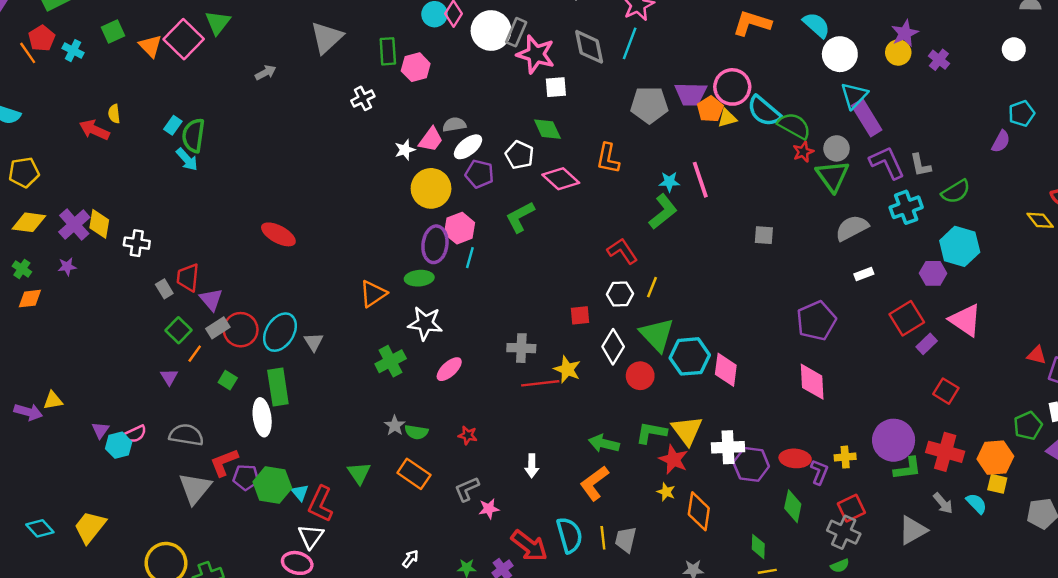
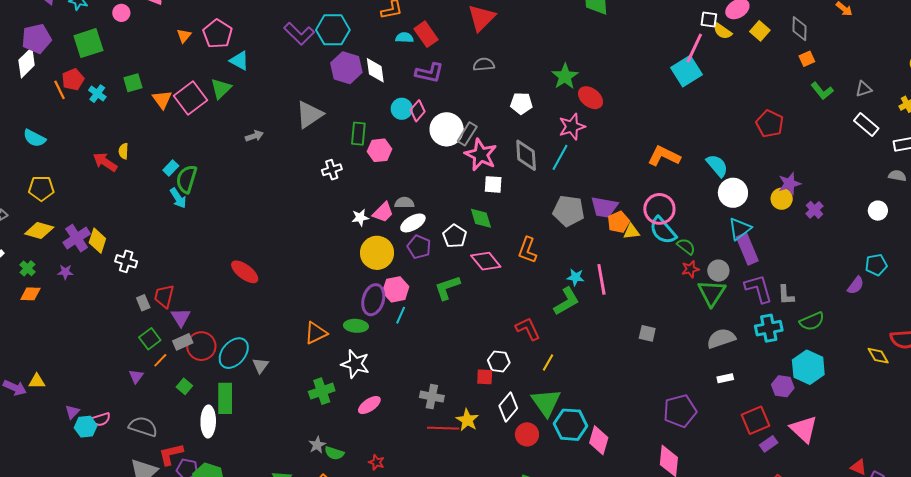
pink circle: (732, 87) -> (659, 209), moved
green semicircle: (794, 126) -> (686, 246), size x0.7
white hexagon: (620, 294) -> (499, 361), moved

